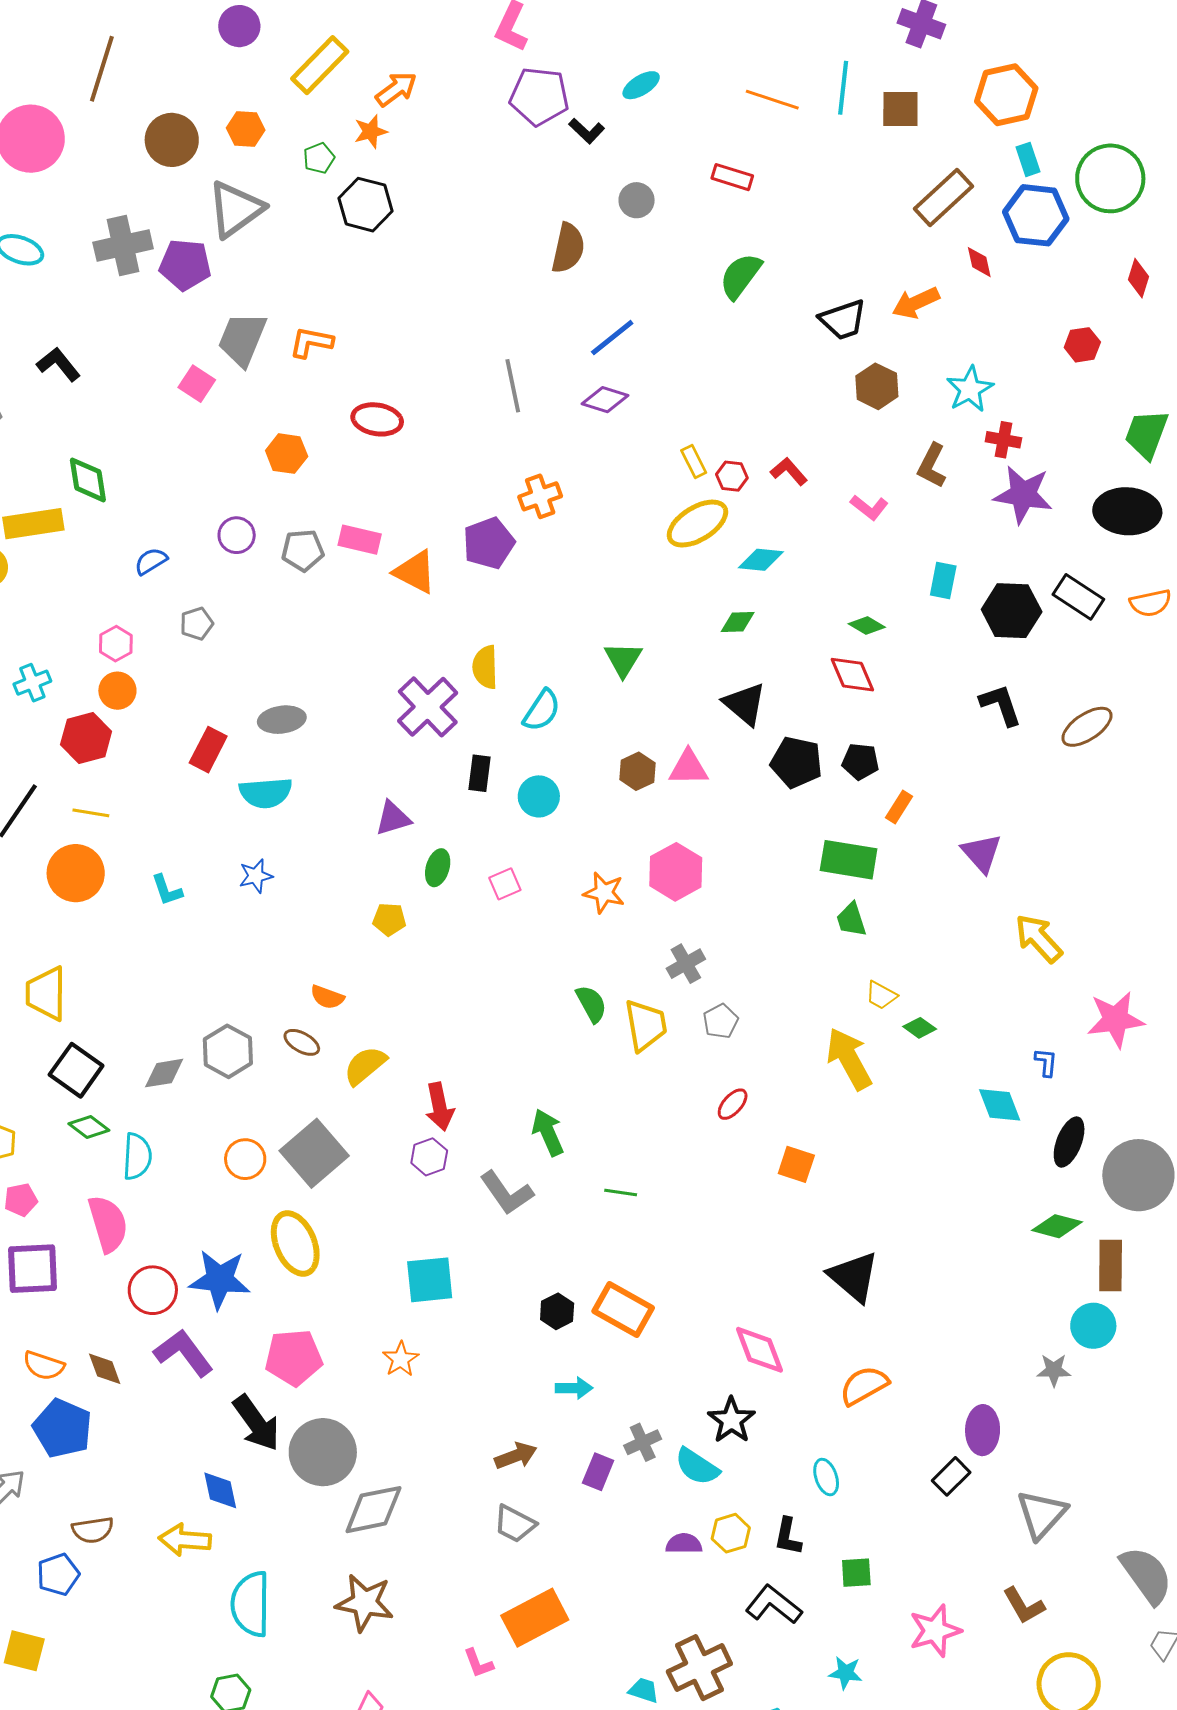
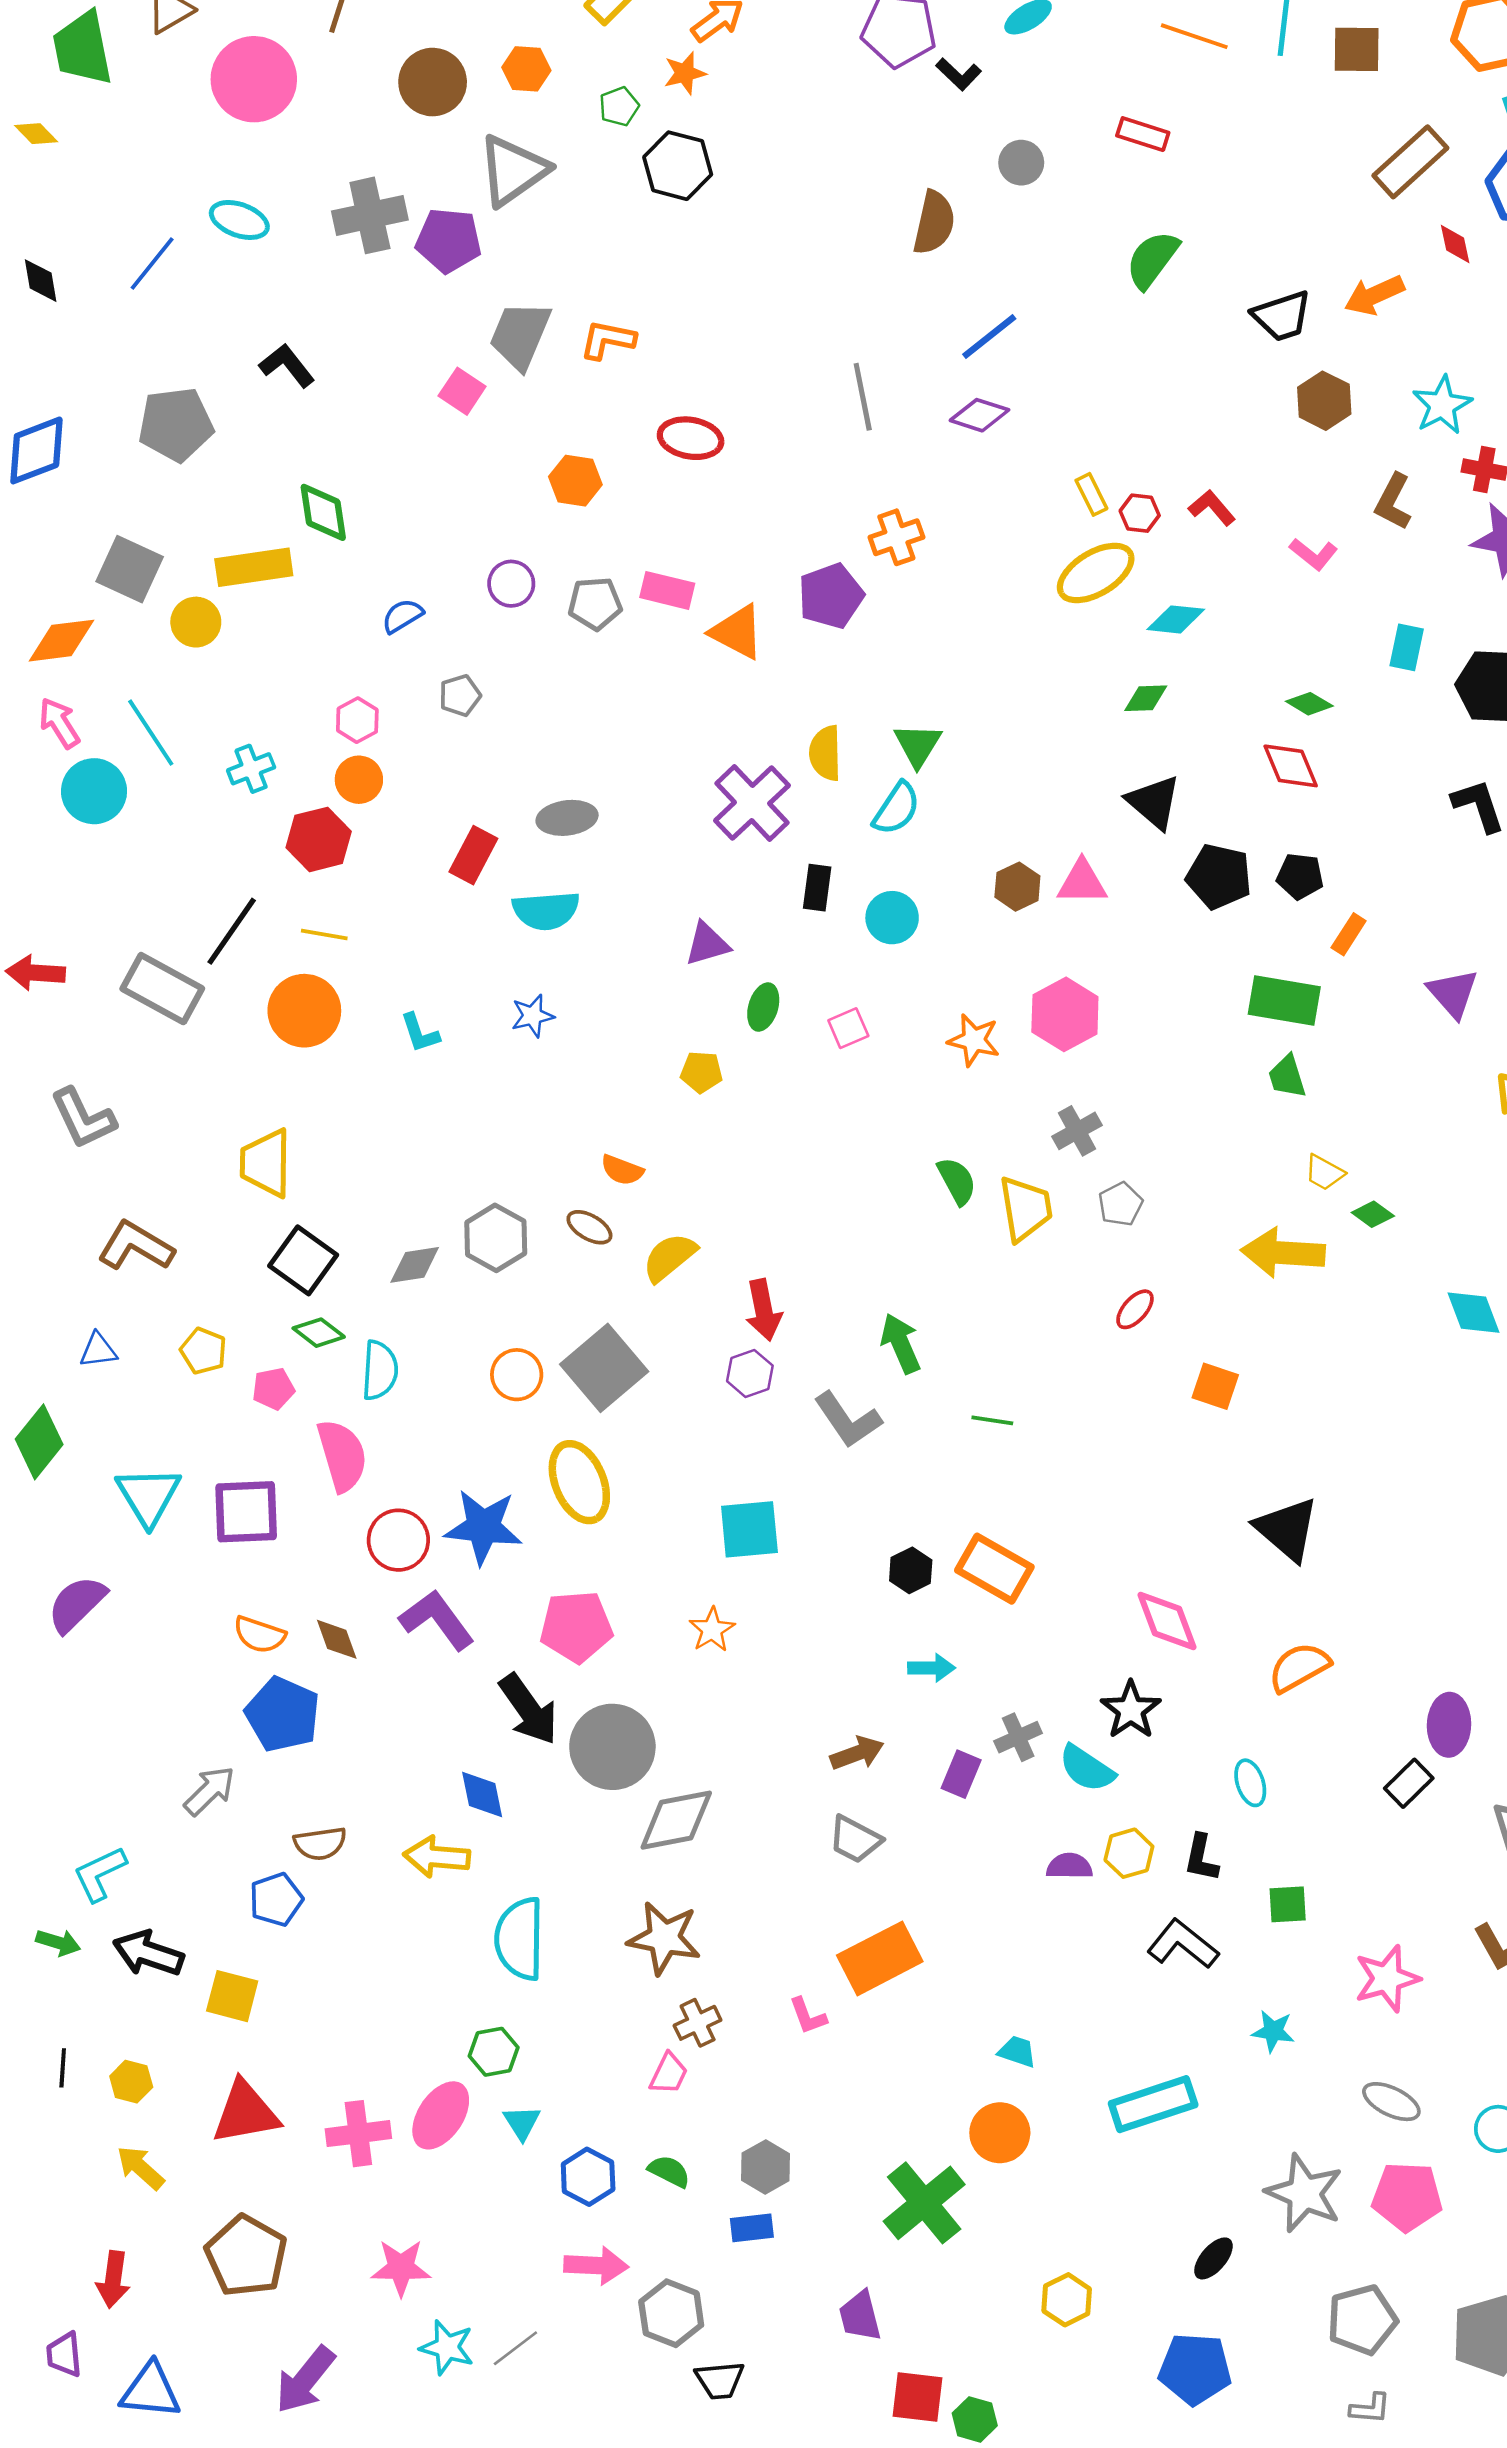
green triangle: (623, 659) -> (918, 745), moved
yellow arrow: (849, 1059) -> (1283, 1253), turned -58
pink pentagon: (21, 1200) -> (273, 1389), moved
brown cross: (699, 1668) -> (698, 2023), moved, size x0.6

